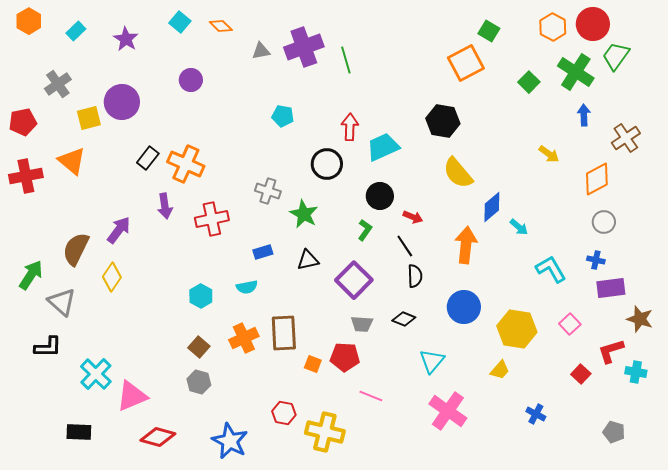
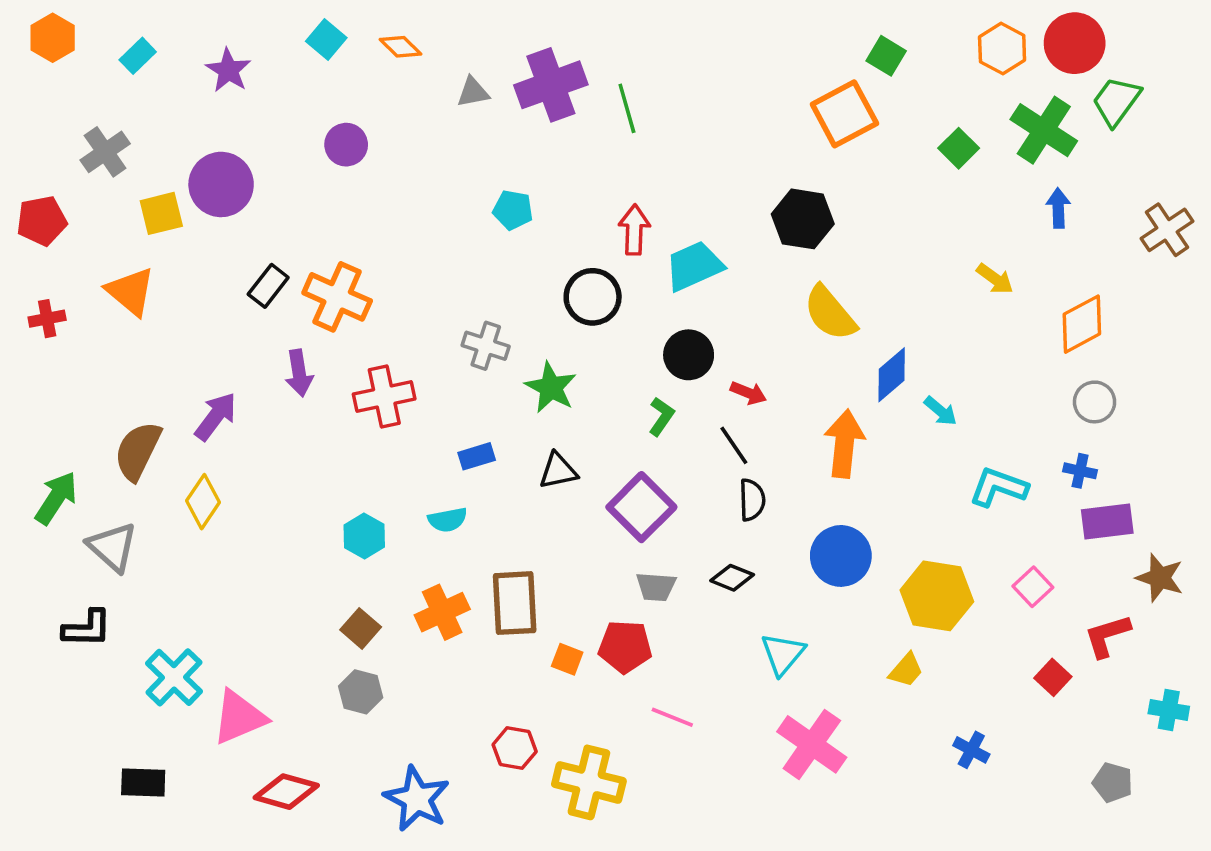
brown cross: (626, 138) -> (1167, 230), moved
red cross: (26, 176) -> (47, 319), size x0.6
cyan L-shape: (551, 269) -> (998, 487), turned -40
cyan cross: (636, 372) -> (1169, 710), moved

